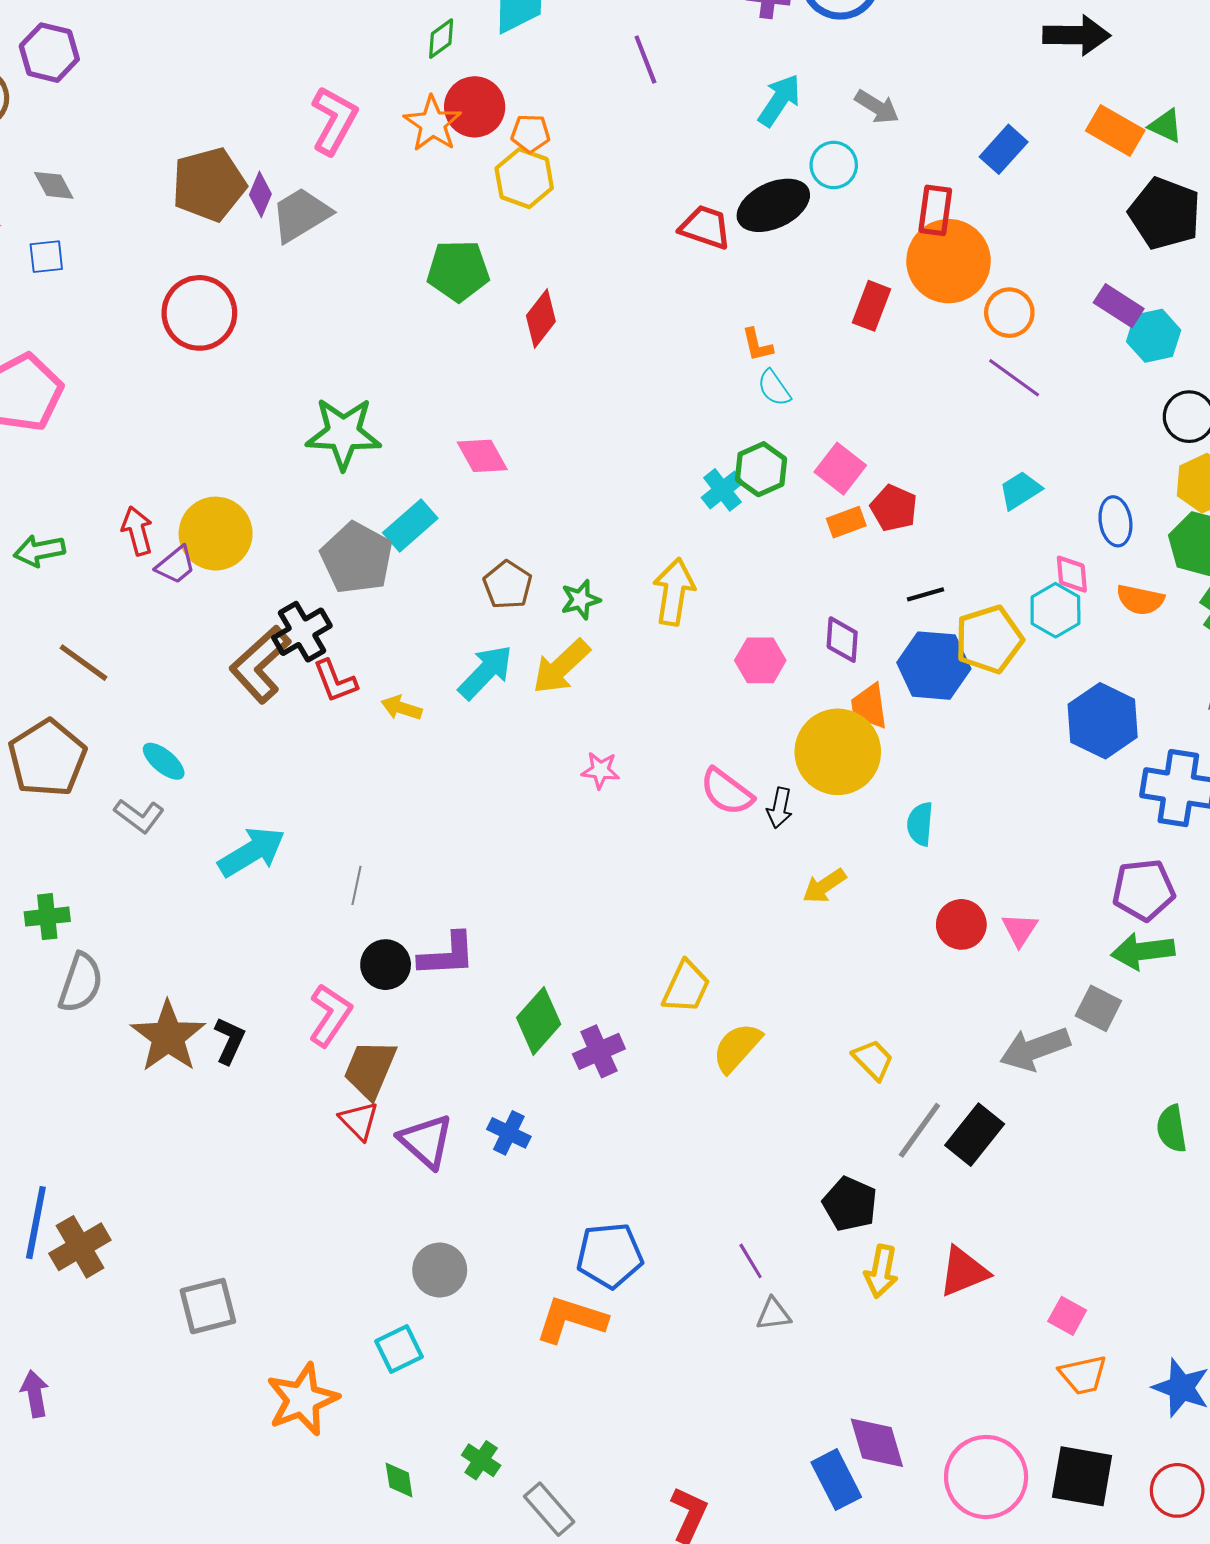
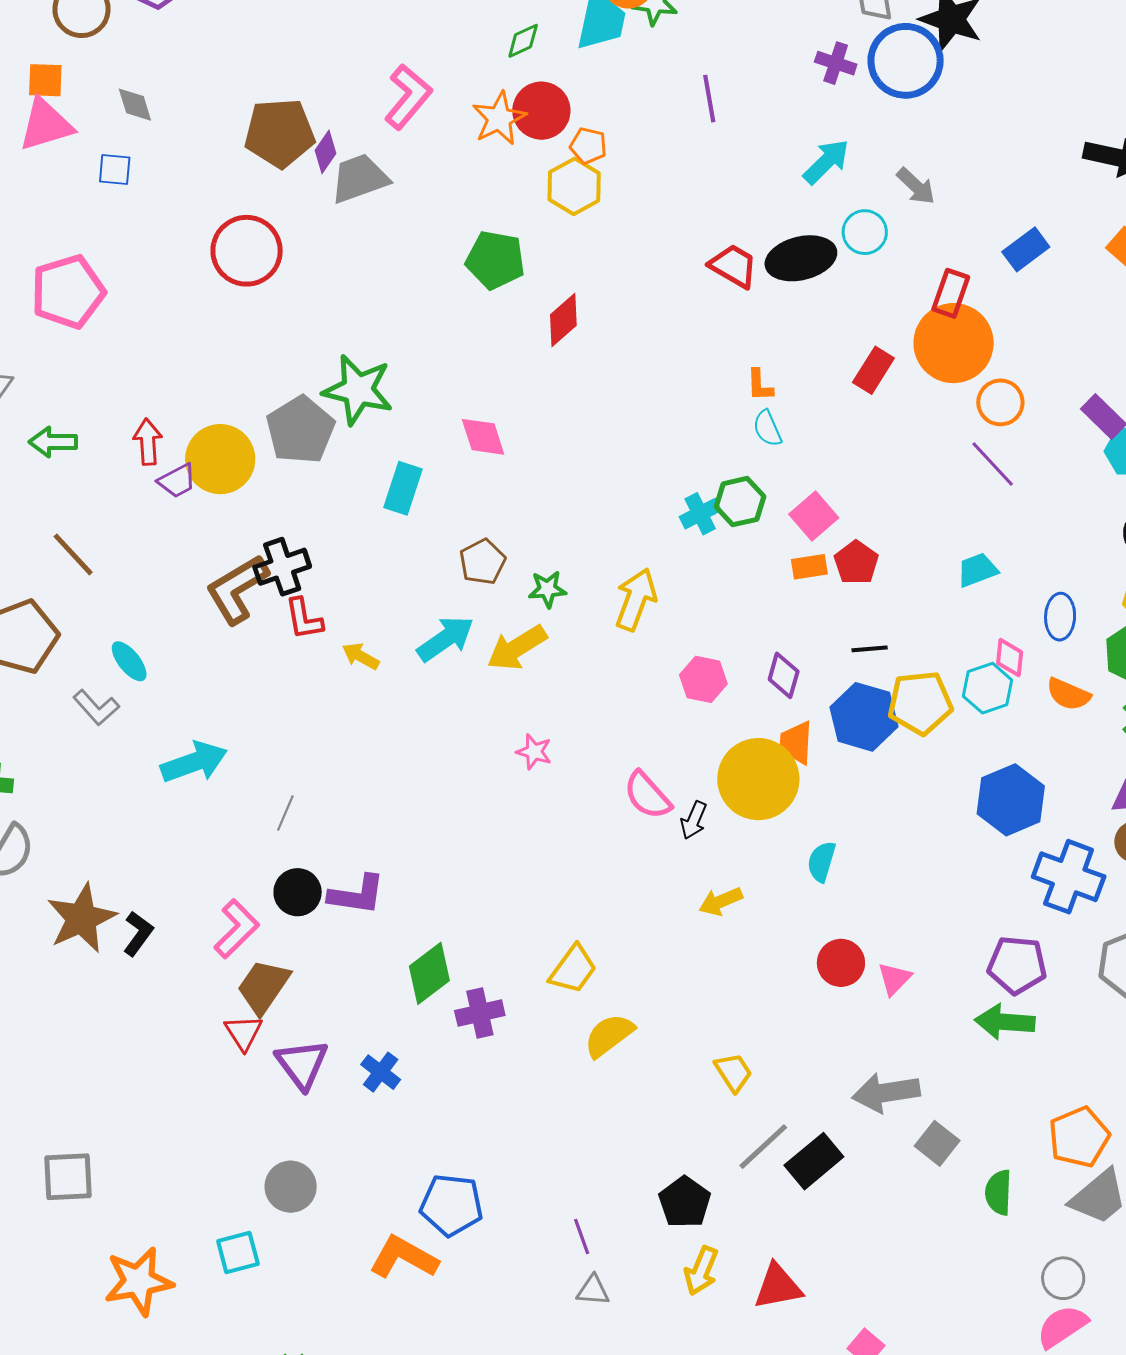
cyan rectangle: (410, 526) -> (403, 488), turned -42
gray pentagon: (357, 558) -> (300, 430), moved
gray square: (1098, 1008) -> (937, 1143), moved

